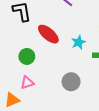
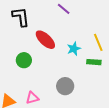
pink triangle: (27, 83) -> (32, 98), moved

